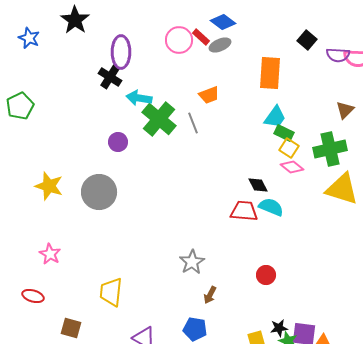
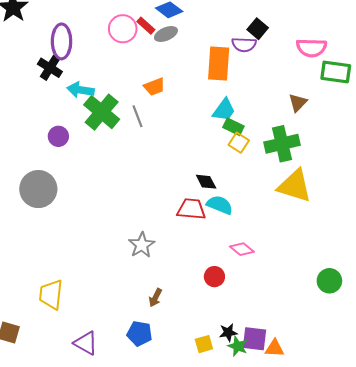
purple semicircle: (338, 55) -> (244, 45), moved
pink diamond: (292, 167) -> (242, 249), moved
gray star: (192, 262) -> (142, 245), moved

